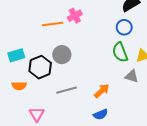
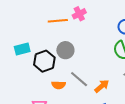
orange semicircle: (19, 86) -> (59, 85), moved
gray line: (67, 90) -> (79, 79), moved, turned 54

